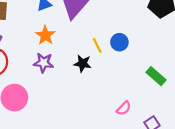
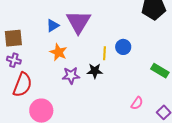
yellow line: (97, 46) -> (105, 53), turned 40
purple star: (43, 63) -> (71, 75), moved

